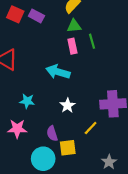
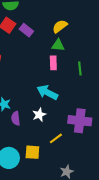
green line: (92, 41) -> (80, 68), moved
cyan arrow: (58, 72) -> (47, 92), moved
purple semicircle: (52, 134) -> (16, 118), moved

